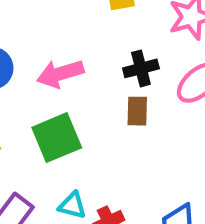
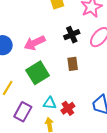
brown rectangle: (137, 111) -> (73, 64), moved

